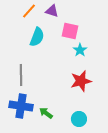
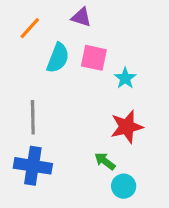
orange line: (29, 11) -> (30, 28), moved
pink square: (70, 31) -> (94, 58), moved
green arrow: (46, 113) -> (105, 161), moved

